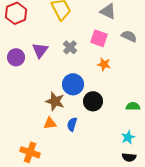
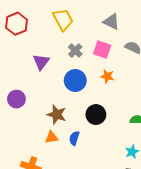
gray cross: (70, 47) -> (75, 51), moved
purple circle: (16, 57) -> (16, 99), moved
blue circle: (73, 84) -> (75, 80), moved

